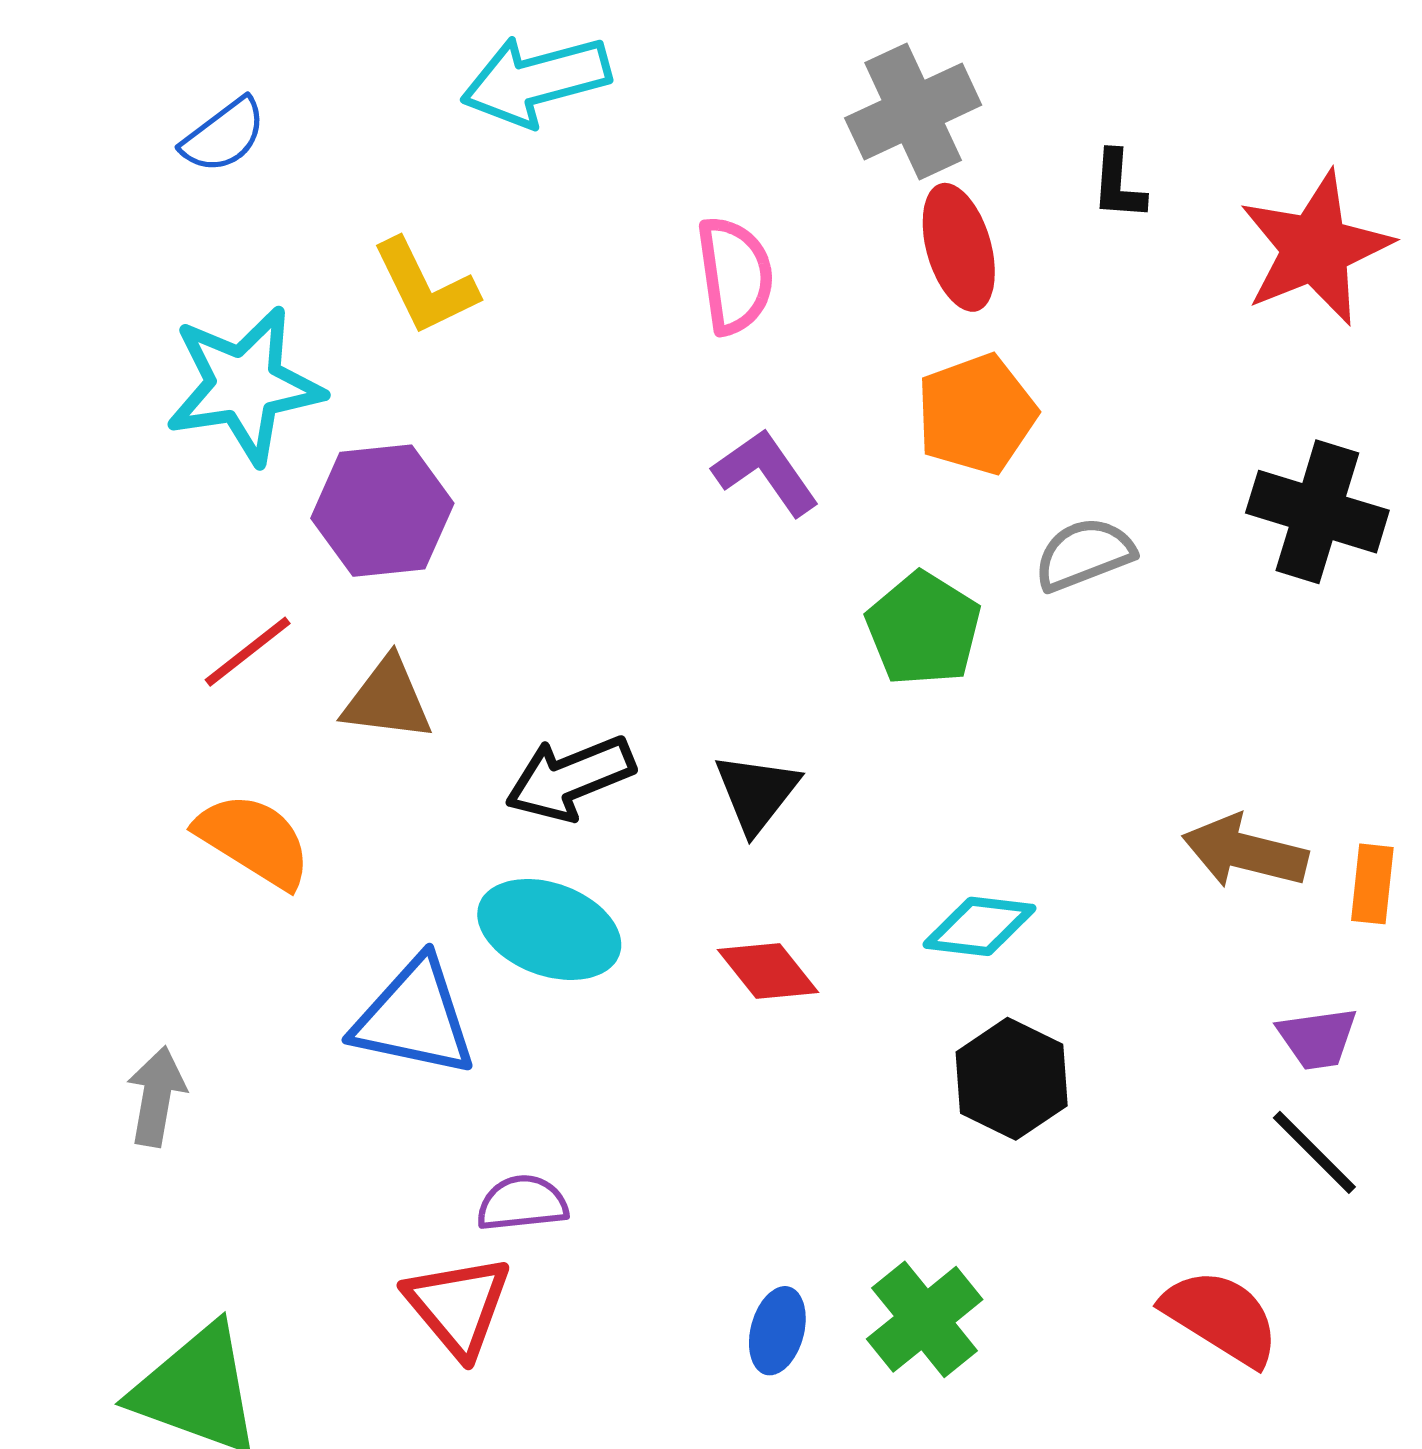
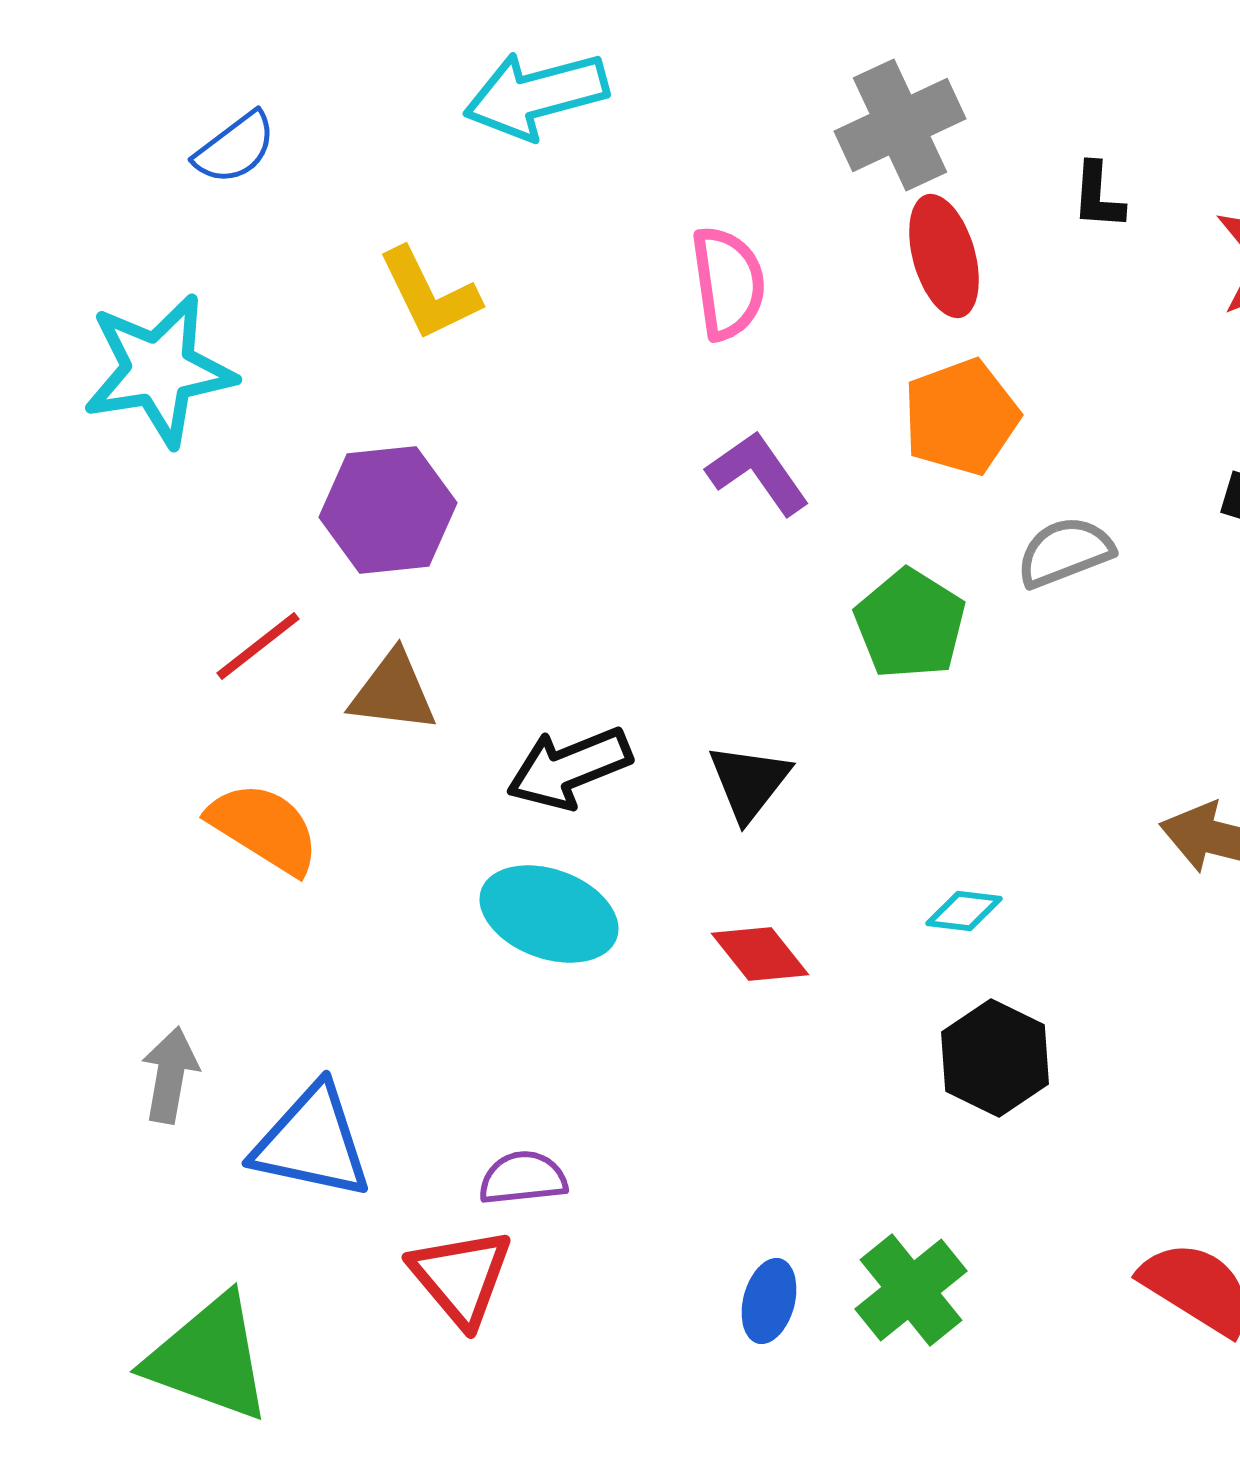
cyan star: (244, 385) -> (159, 370), moved
cyan diamond: (979, 926) -> (964, 911), size x0.7
blue triangle: (414, 1018) -> (312, 1142), moved

